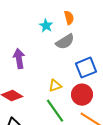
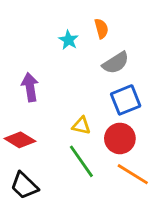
gray semicircle: (65, 42) -> (116, 63), moved
yellow triangle: (55, 86) -> (81, 126), turned 32

